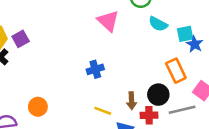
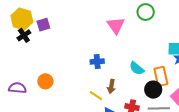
cyan semicircle: (158, 24) -> (137, 68), moved
black circle: (158, 95) -> (153, 90), moved
brown arrow: (132, 101) -> (111, 86), moved

